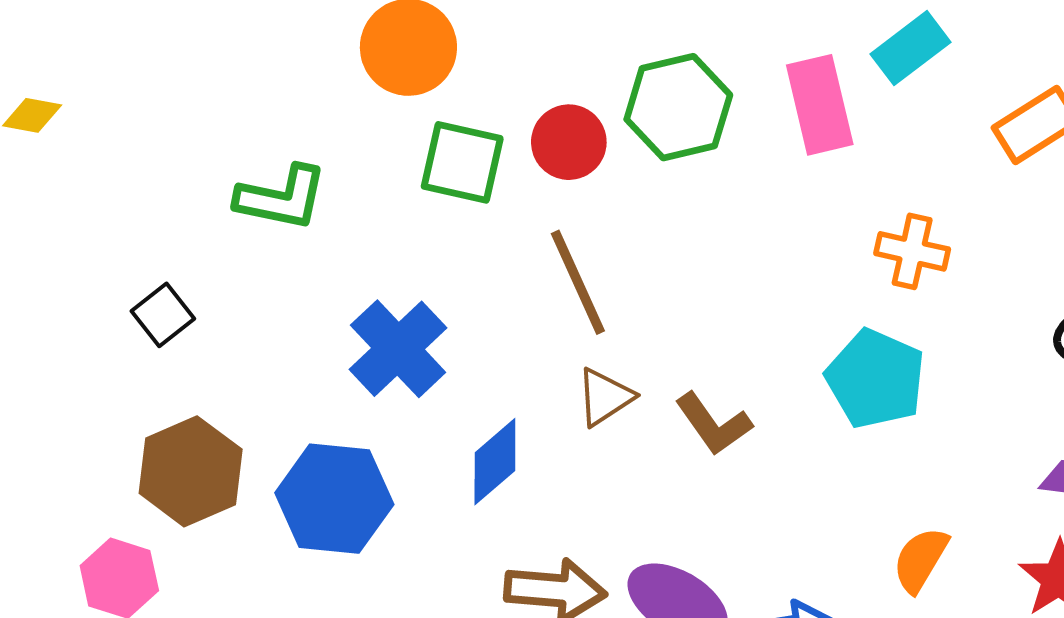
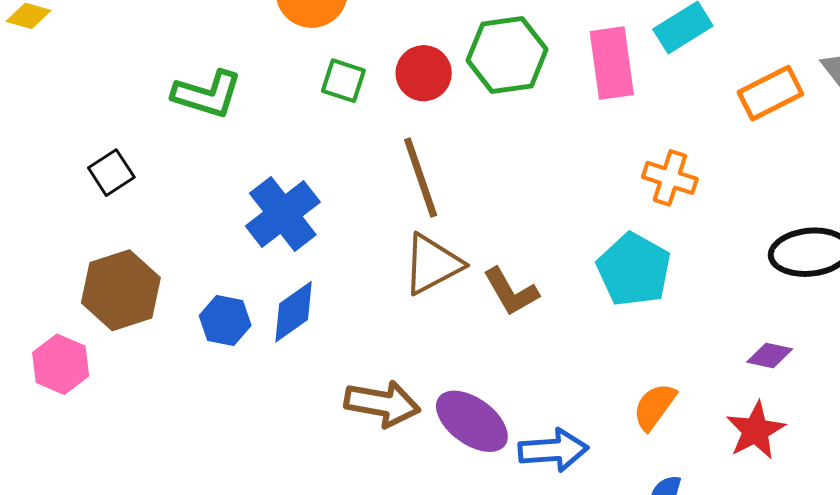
green square: (462, 162) -> (343, 81), size x0.7
brown triangle: (605, 397) -> (432, 264), size x1.4
blue diamond: (495, 462) -> (294, 312), moved
blue hexagon: (334, 499) -> (225, 320), size x0.6

